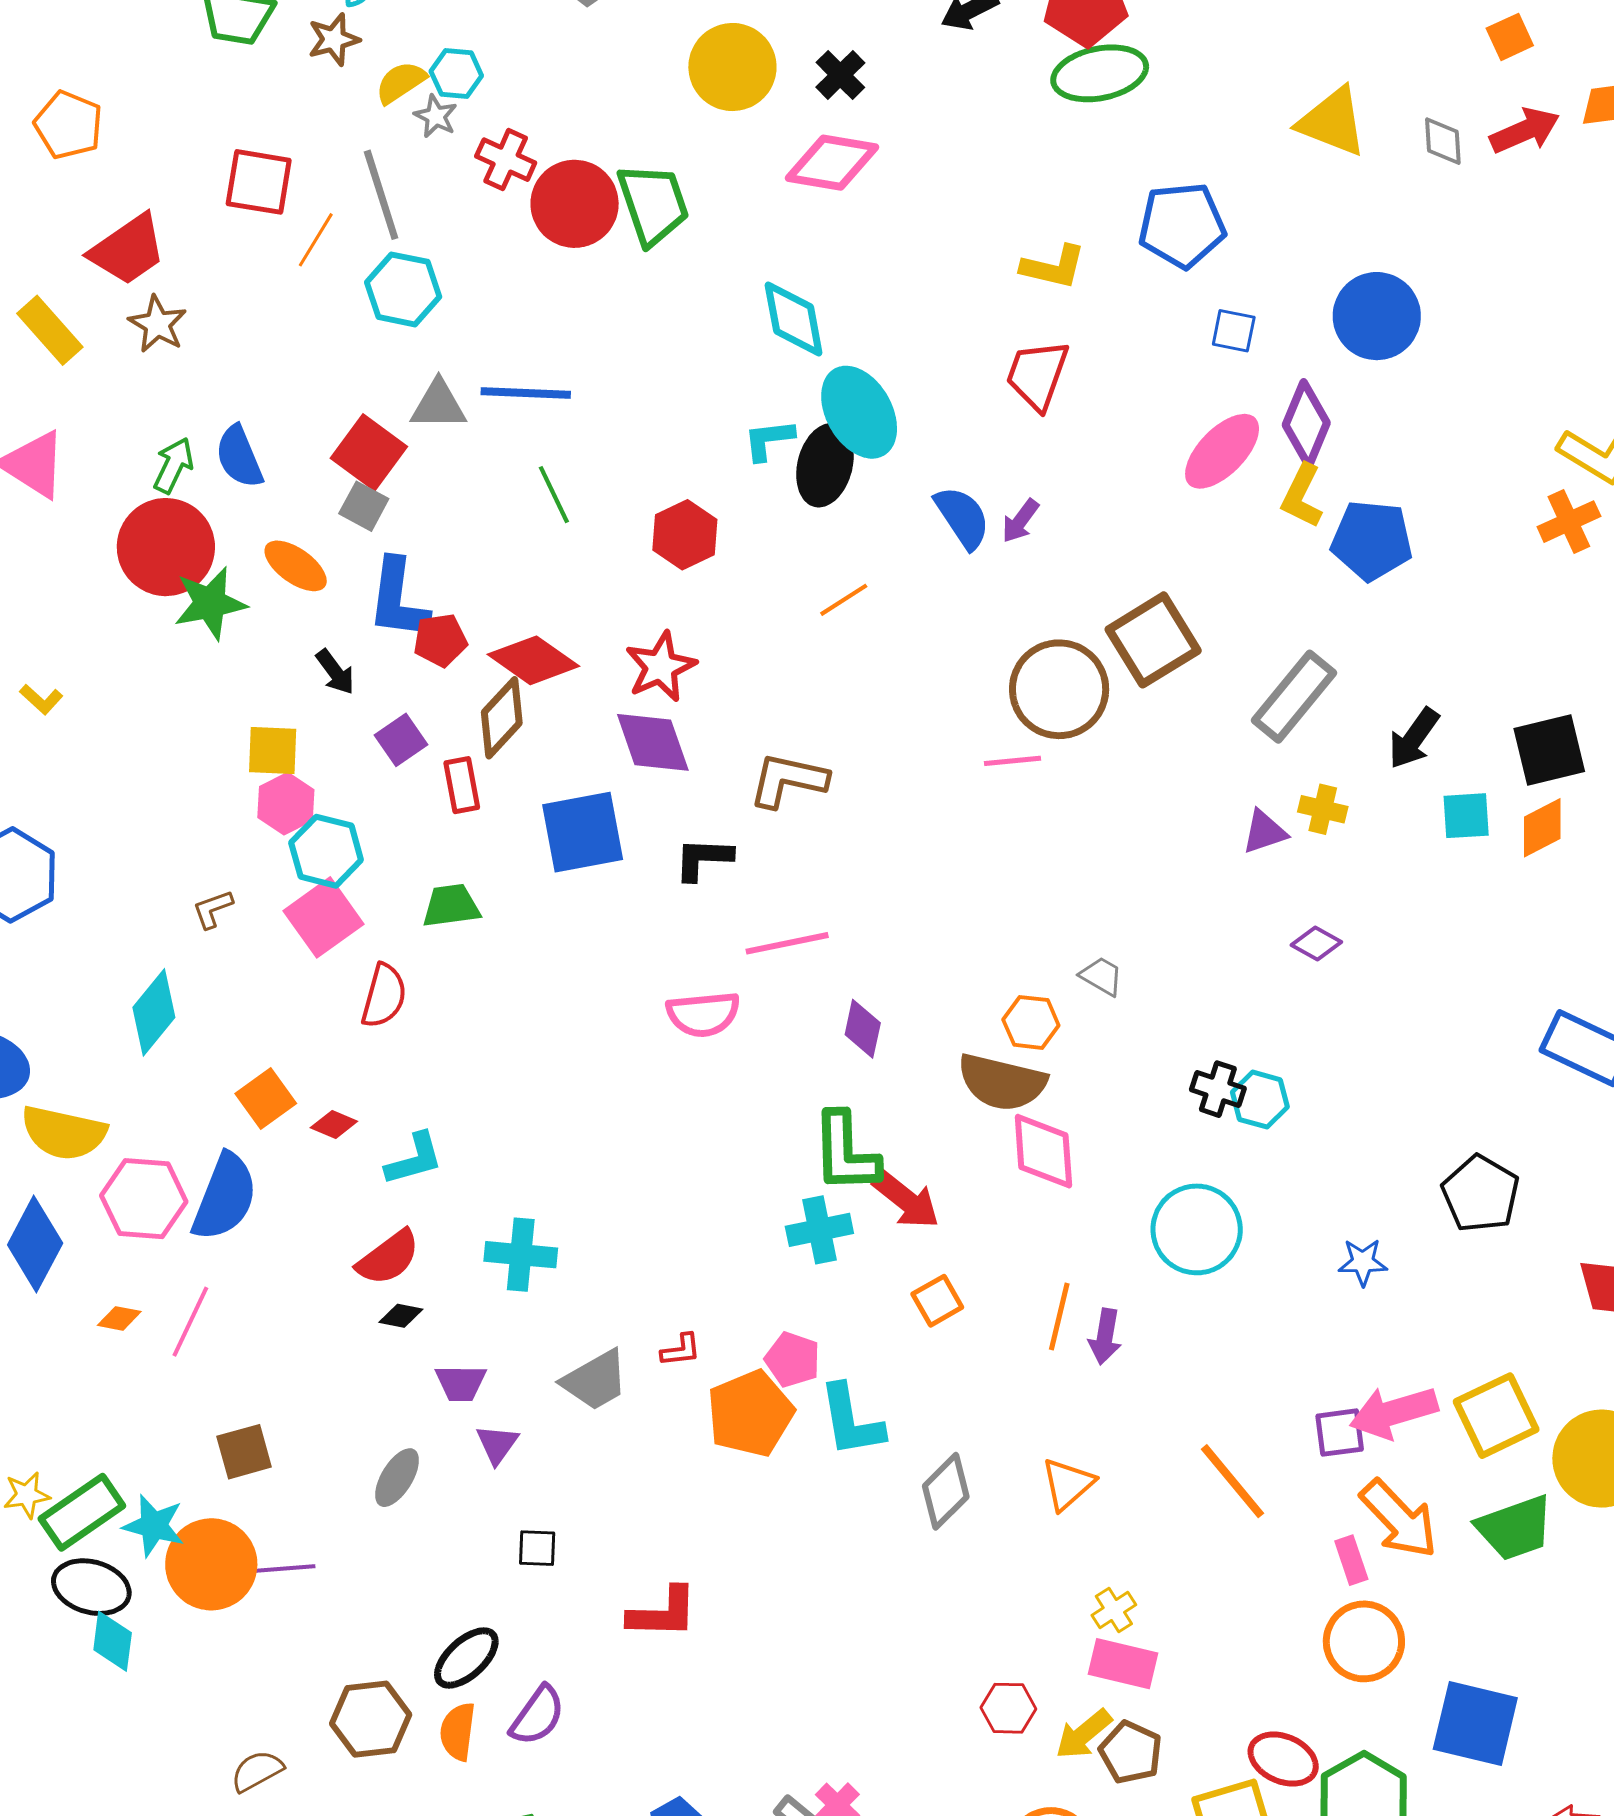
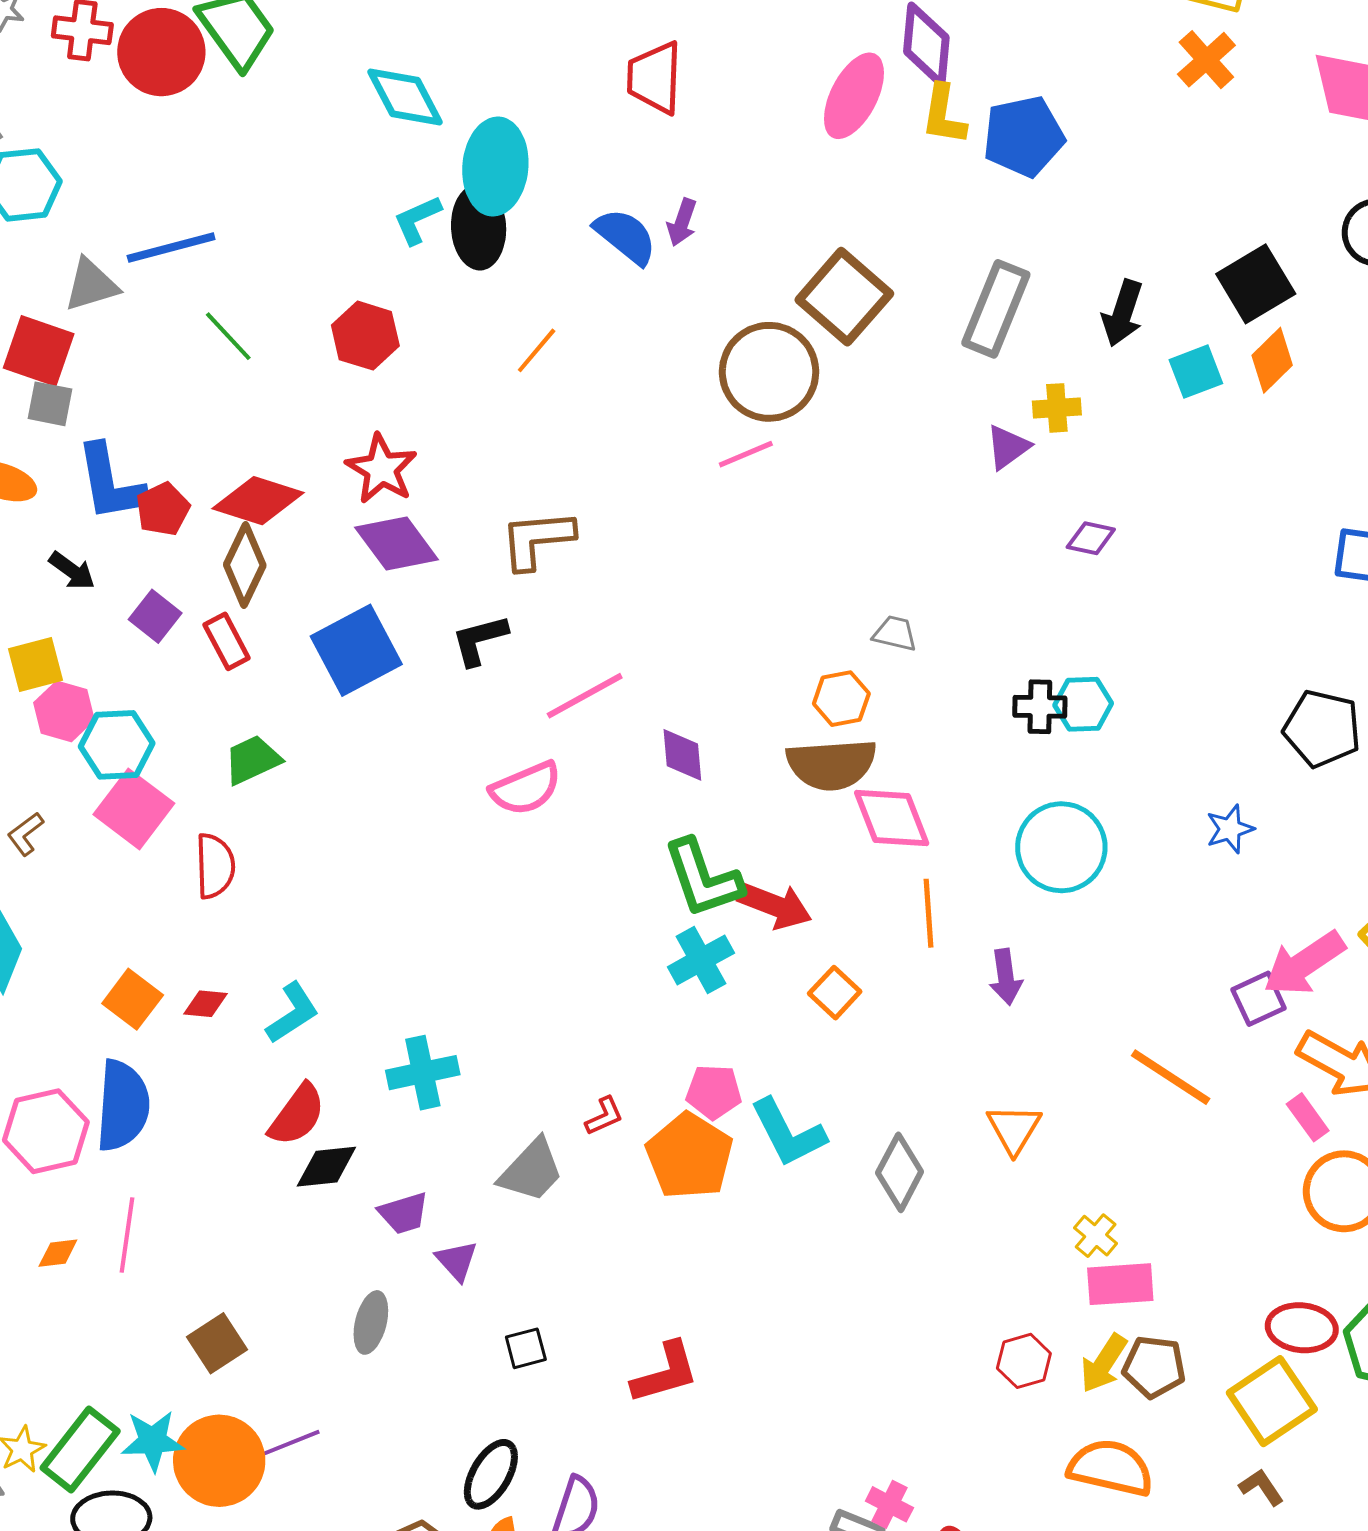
cyan ellipse: (859, 412) -> (495, 167), turned 52
black diamond: (401, 1316) -> (326, 1167), size x1.5
orange line: (1059, 1317) -> (929, 913), moved

